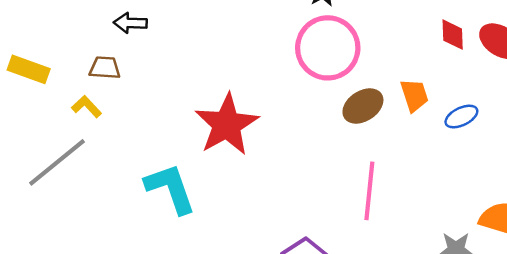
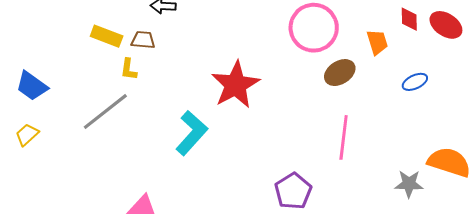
yellow rectangle: (29, 69) -> (107, 36), moved
orange trapezoid: (414, 95) -> (377, 42), moved
yellow L-shape: (87, 107) -> (129, 69), turned -130
cyan L-shape: (170, 188) -> (192, 133), turned 60

